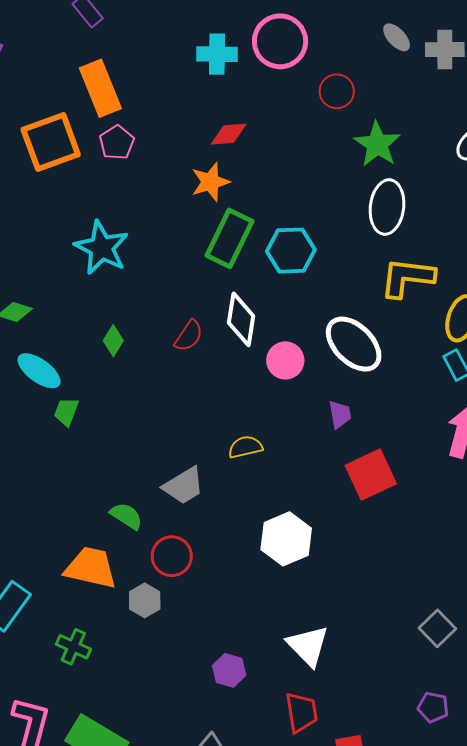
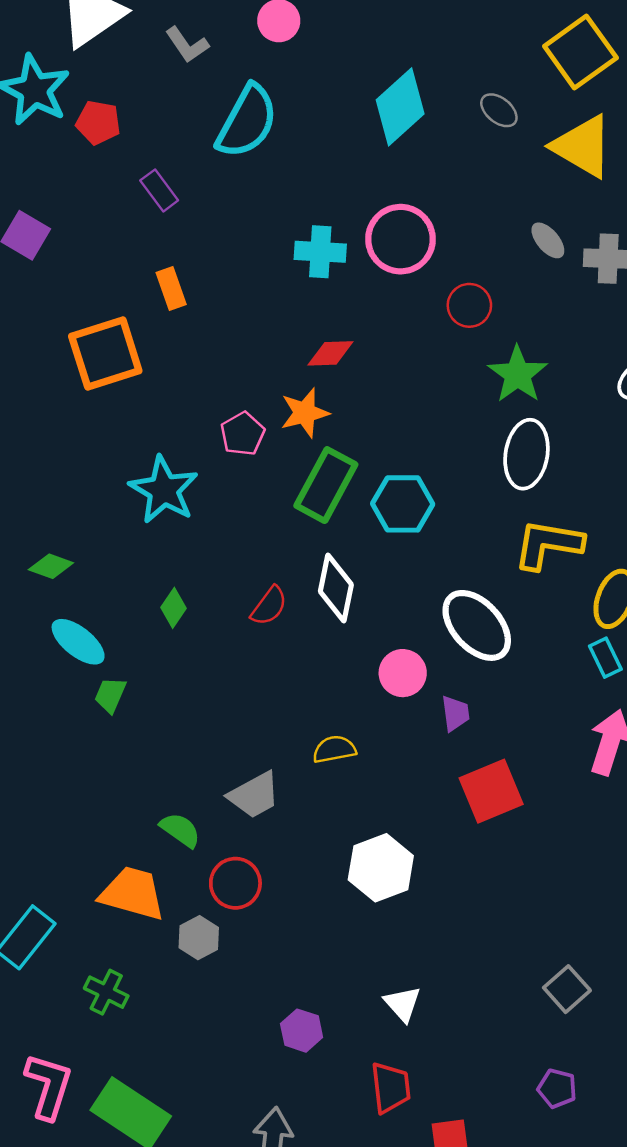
orange rectangle: (100, 88) -> (171, 288), size x0.6
pink pentagon: (117, 142) -> (243, 434), moved
pink circle: (285, 360) -> (403, 673), moved
white triangle: (308, 646) -> (402, 1004), size x0.7

